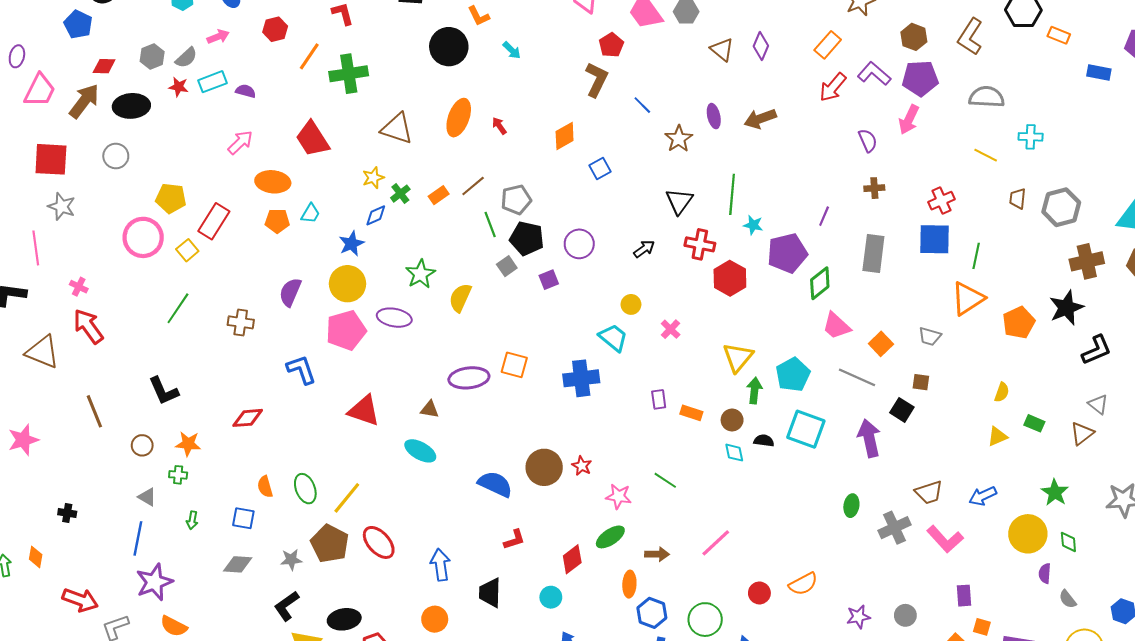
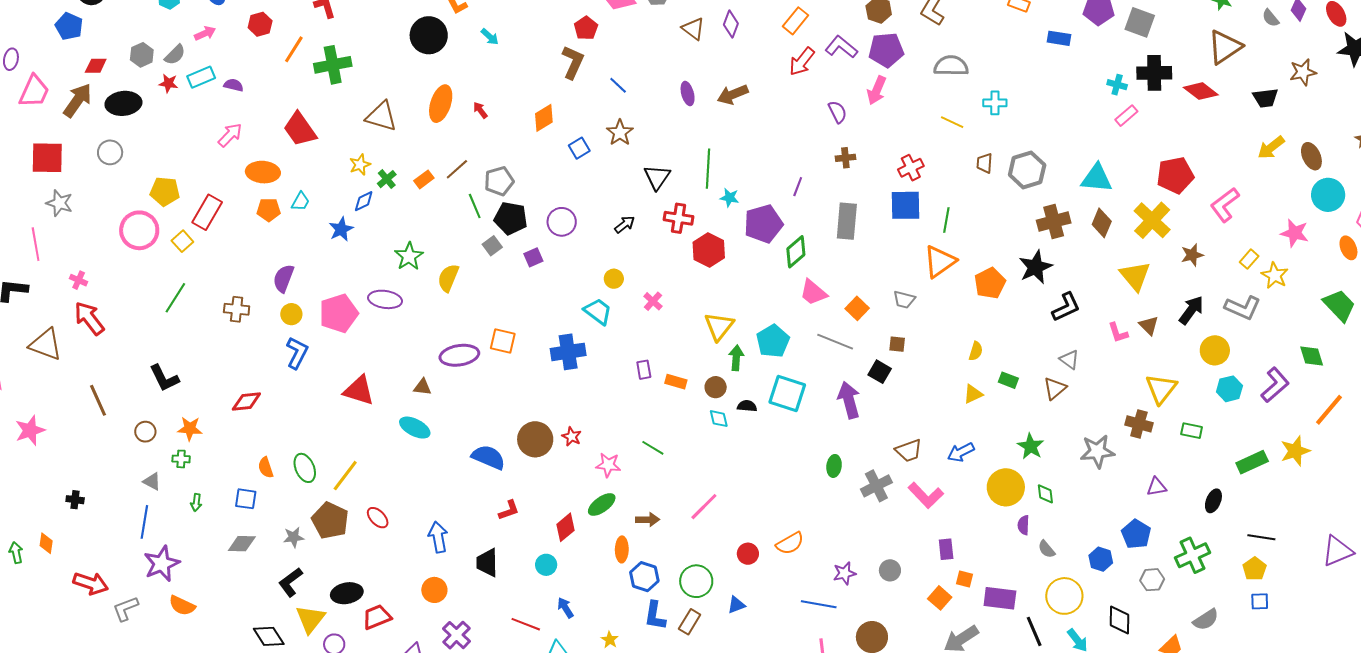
brown star: (679, 139) -> (620, 133), moved
yellow circle: (347, 284) -> (291, 314), moved, size x0.6
blue L-shape: (301, 369) -> (297, 353), turned 48
red ellipse: (379, 542) -> (378, 518), size x0.7

